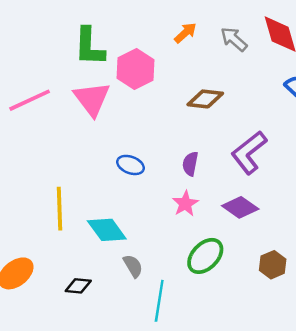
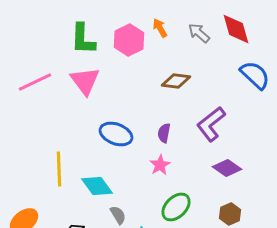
orange arrow: (185, 33) -> (160, 28), turned -78
pink hexagon: (135, 69) -> (129, 40), moved
blue ellipse: (131, 165) -> (116, 134), size x1.5
purple diamond: (240, 207) -> (227, 168), moved

